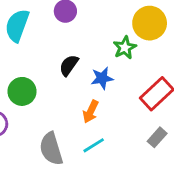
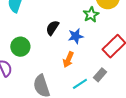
gray rectangle: (157, 137) -> (100, 75), moved
cyan line: (94, 145) -> (80, 84), moved

